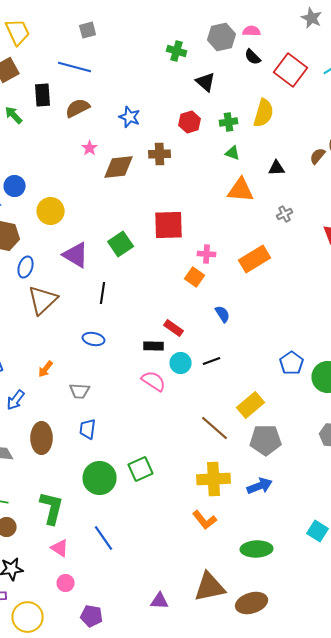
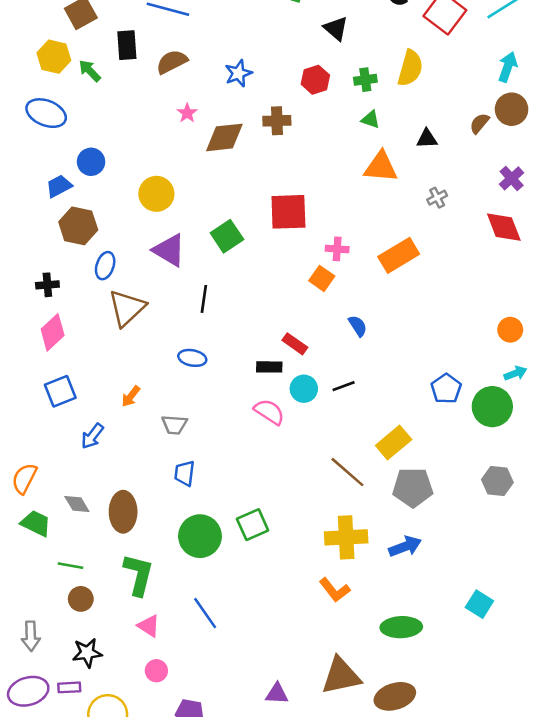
blue star: (130, 117) -> (238, 73), turned 30
yellow circle: (51, 211) -> (156, 194), moved
brown ellipse: (42, 438) -> (123, 512), moved

